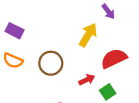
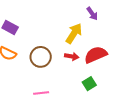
red arrow: (87, 80) -> (72, 56), moved, turned 32

